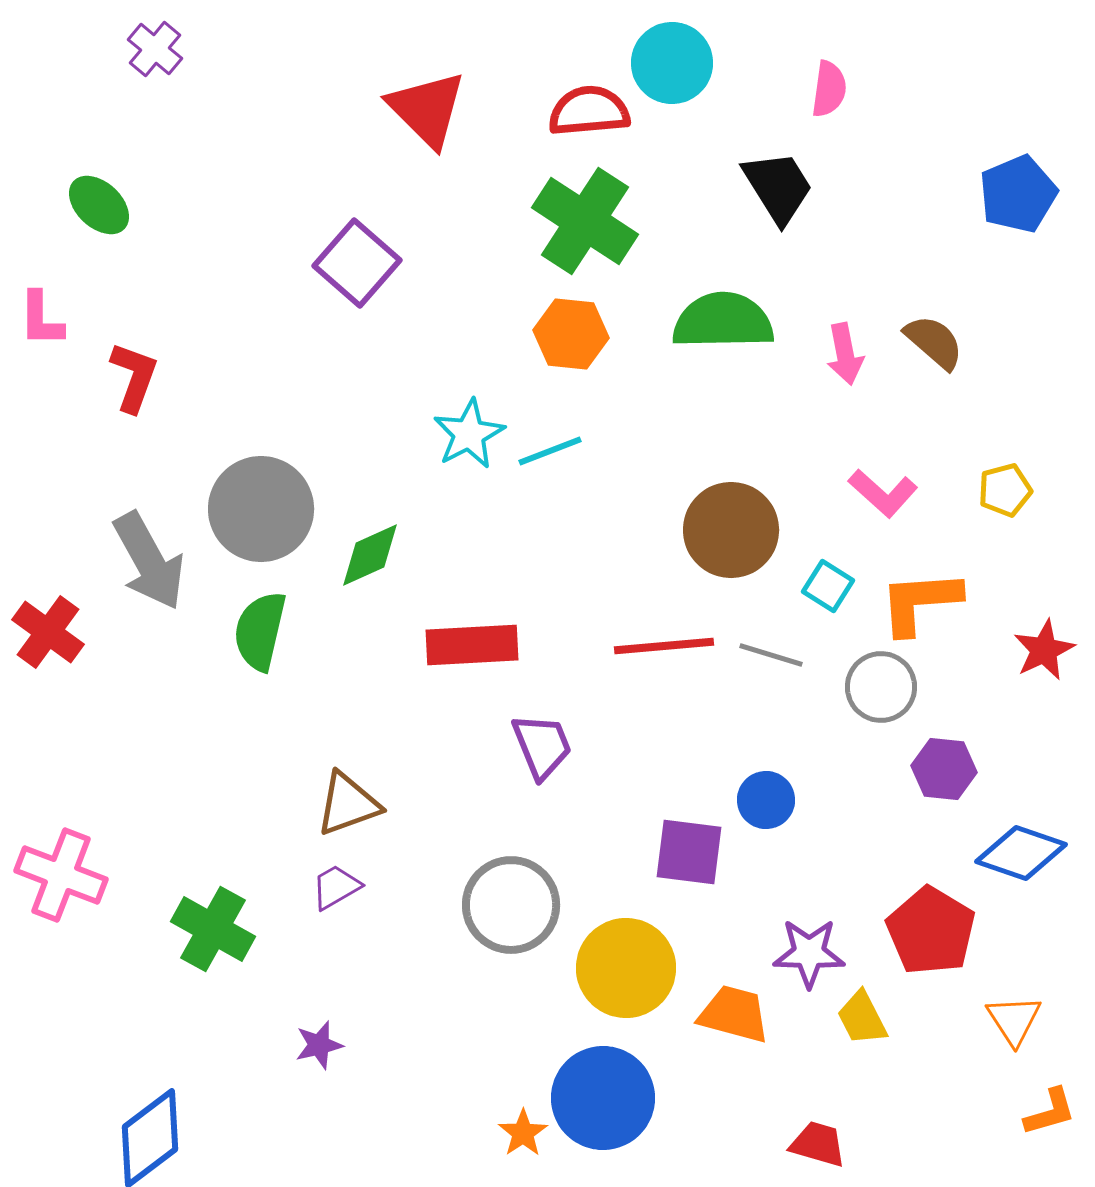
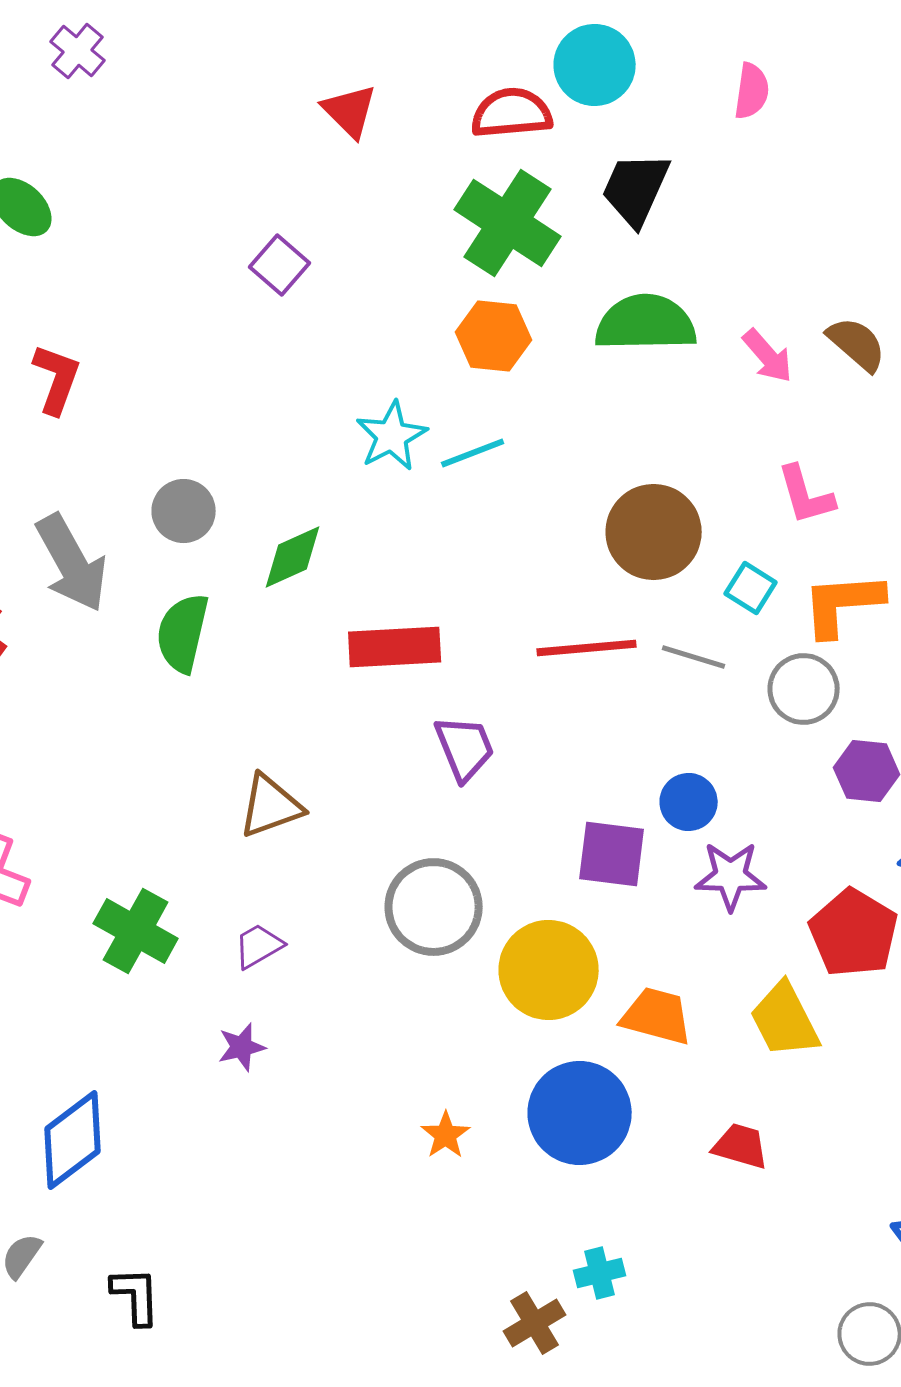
red triangle: (427, 109) -> (350, 111), size x0.7
black trapezoid: (778, 187) -> (636, 189), moved, turned -124
purple square: (357, 263) -> (280, 265), size x0.7
pink arrow: (845, 354) -> (768, 356), turned -30
pink L-shape: (883, 493) -> (806, 495), turned 32
gray circle: (261, 509) -> (184, 511), size x0.6
purple trapezoid: (336, 887) -> (259, 946), moved
purple star: (809, 953) -> (731, 876), moved
yellow trapezoid: (862, 1018) -> (785, 1020), size x1.4
blue circle: (603, 1098) -> (580, 1113), moved

